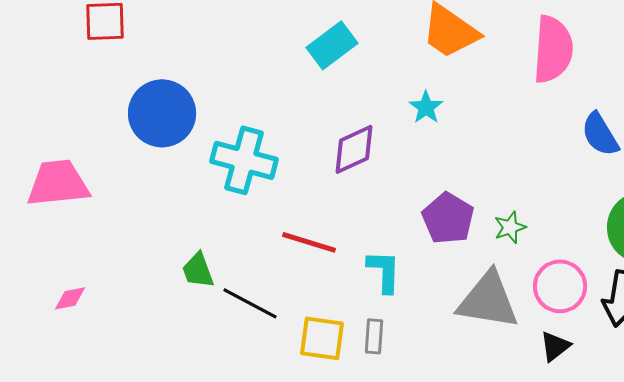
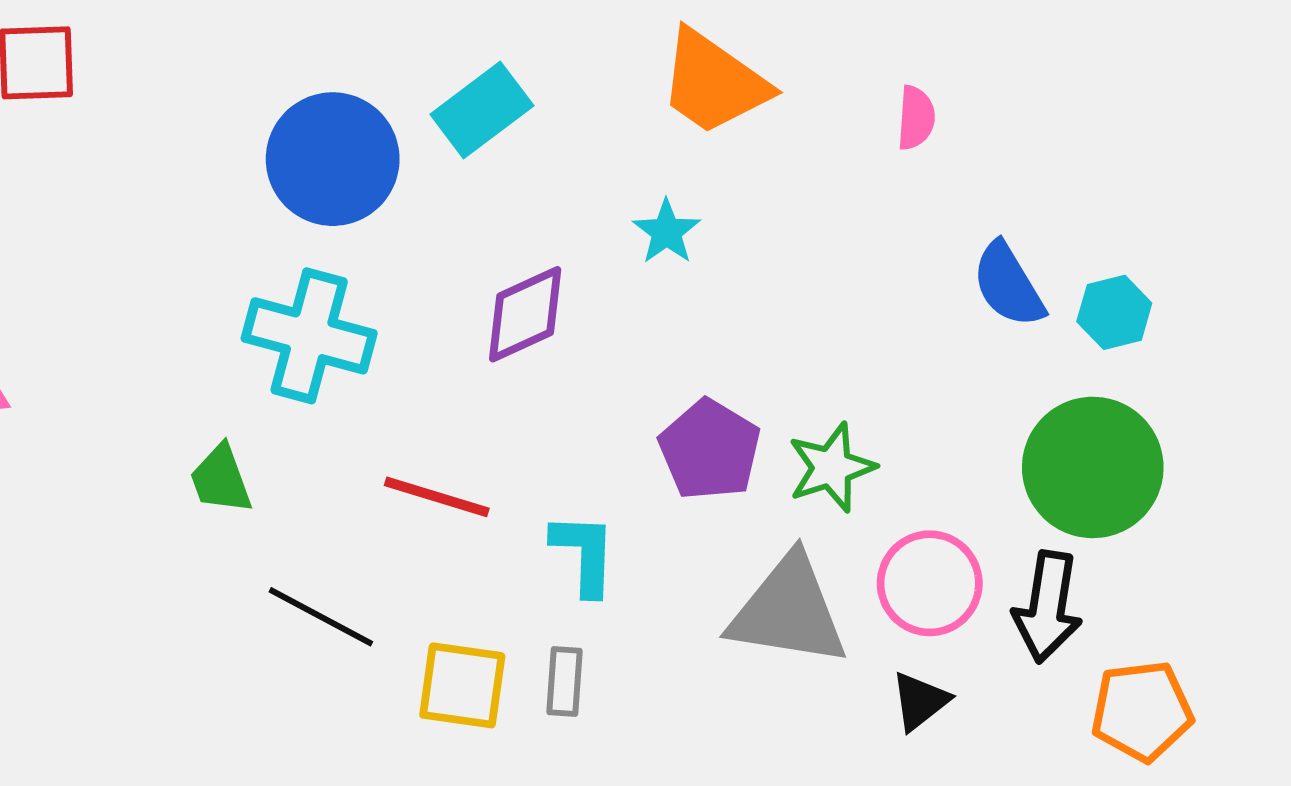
pink semicircle: (553, 49) -> (916, 118), size x0.5
blue circle: (162, 113) -> (333, 159), moved
green star: (510, 227) -> (832, 467), size x1.4
green trapezoid: (198, 270) -> (221, 479), moved

